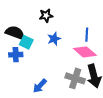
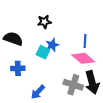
cyan square: (26, 42) -> (43, 52), moved
blue cross: (16, 55) -> (18, 68), moved

